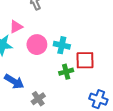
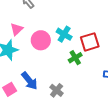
cyan cross: (62, 45) -> (64, 34), turned 35
blue arrow: (14, 81) -> (30, 81), turned 36

